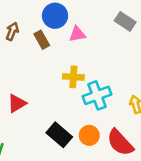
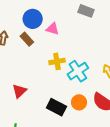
pink triangle: (77, 34) -> (52, 29), turned 40

